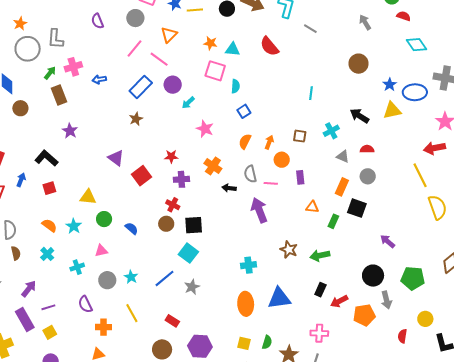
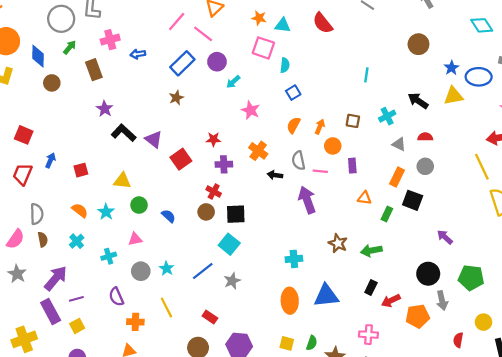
green arrow: (50, 73) -> (70, 47), moved
black L-shape: (46, 158) -> (124, 133), moved
purple arrow: (29, 289) -> (56, 278), size x1.4

